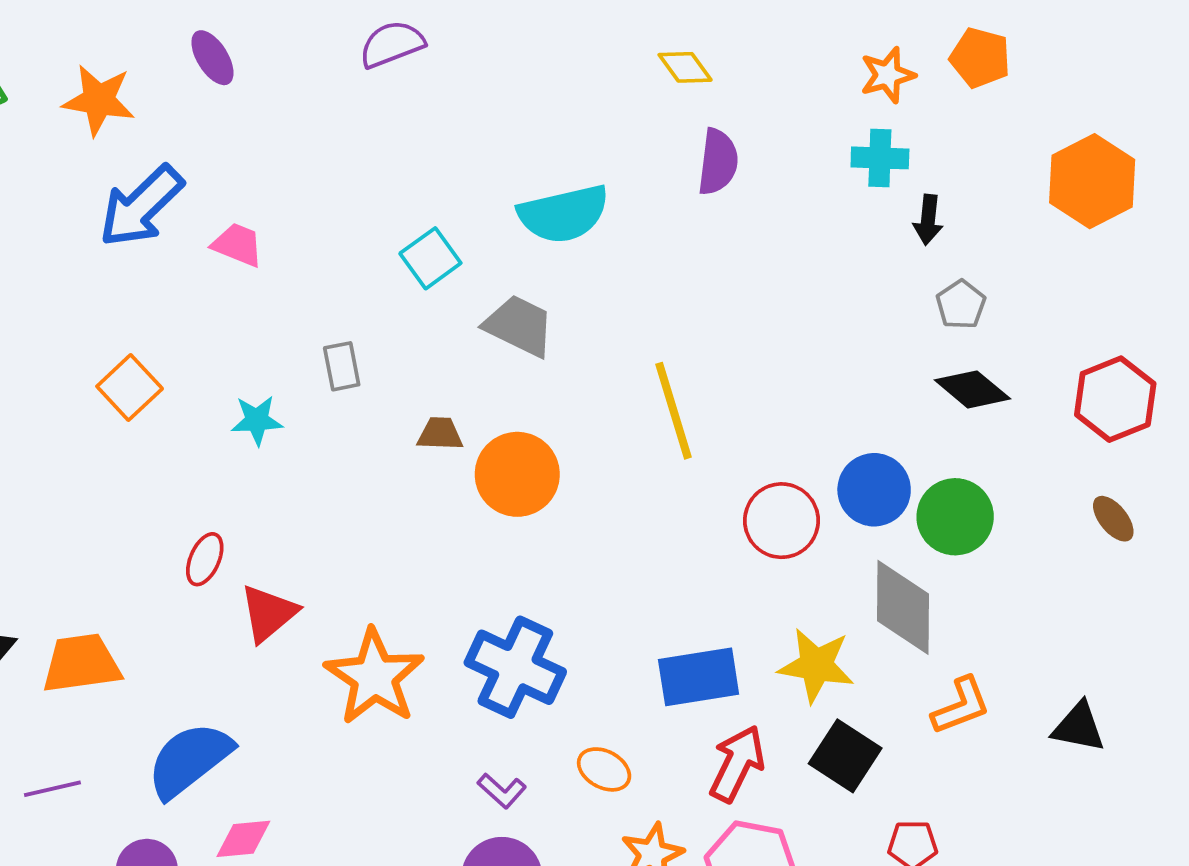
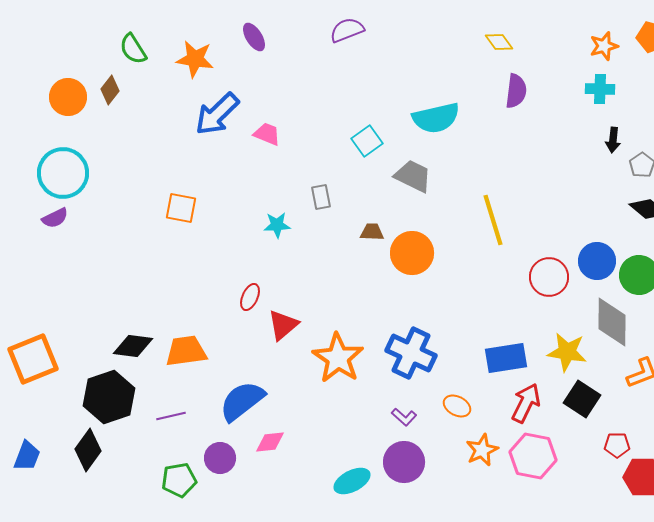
black arrow: (928, 220) -> (613, 140), moved
orange square: (130, 388) -> (181, 208), moved, turned -36

